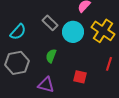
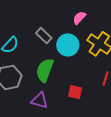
green semicircle: (51, 56) -> (45, 70), size x1.6

